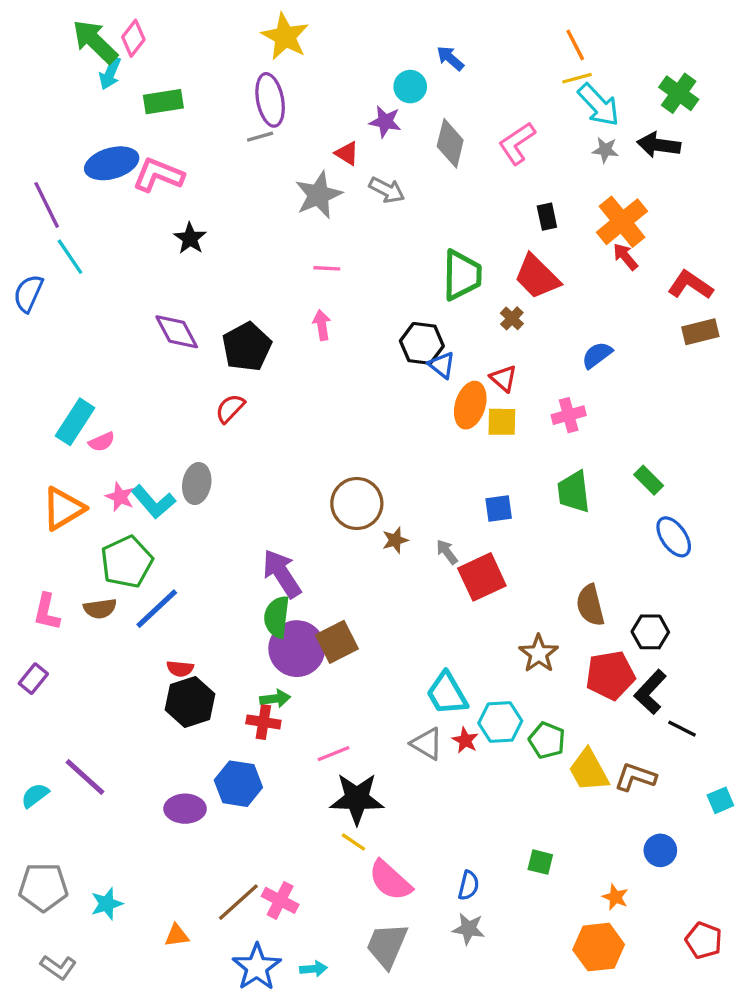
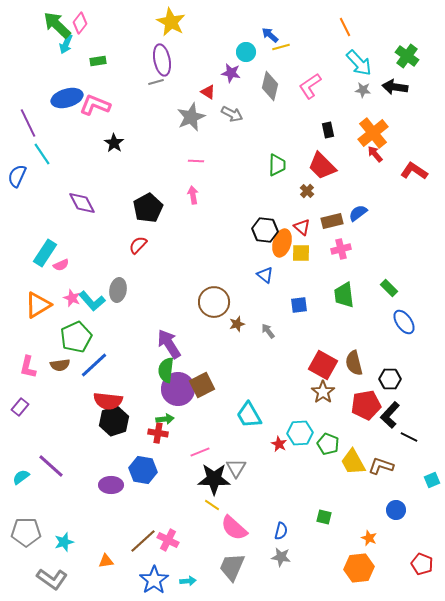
yellow line: (577, 78) -> (281, 47), moved
green rectangle: (163, 102) -> (98, 61), size x0.7
green trapezoid: (462, 275) -> (277, 165), size x0.7
purple diamond: (177, 332) -> (82, 203), moved
brown rectangle: (700, 332) -> (332, 221), moved
black hexagon: (422, 343) -> (265, 230), moved
blue triangle: (442, 365) -> (265, 275), moved
red square: (482, 577) -> (323, 365), moved, turned -36
red semicircle: (180, 669) -> (108, 401), size x1.8
cyan trapezoid: (447, 694) -> (249, 415), moved
gray triangle: (427, 744) -> (236, 468), moved, turned 30
gray L-shape: (58, 967) -> (52, 579), moved, size x1.4

